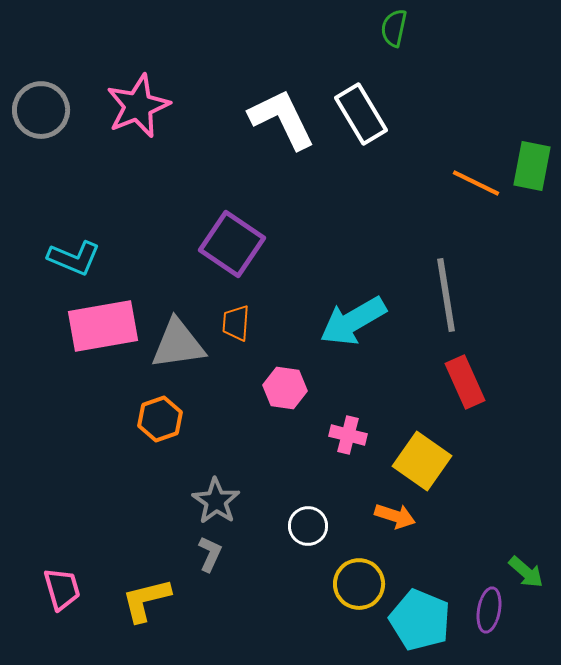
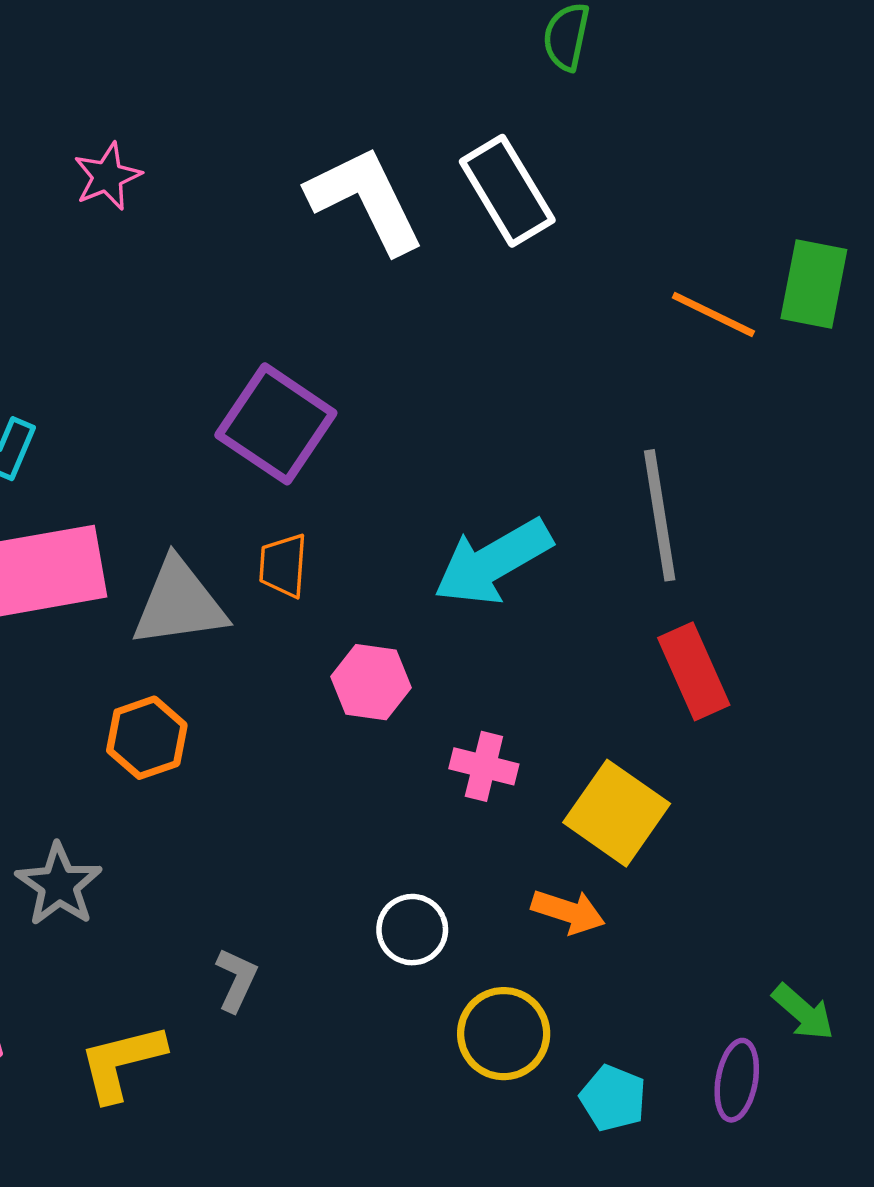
pink star: (138, 106) -> (107, 176), size x0.6
gray star: (216, 501) -> (59, 885), moved
cyan pentagon: (420, 620) -> (613, 1098), size x0.6

